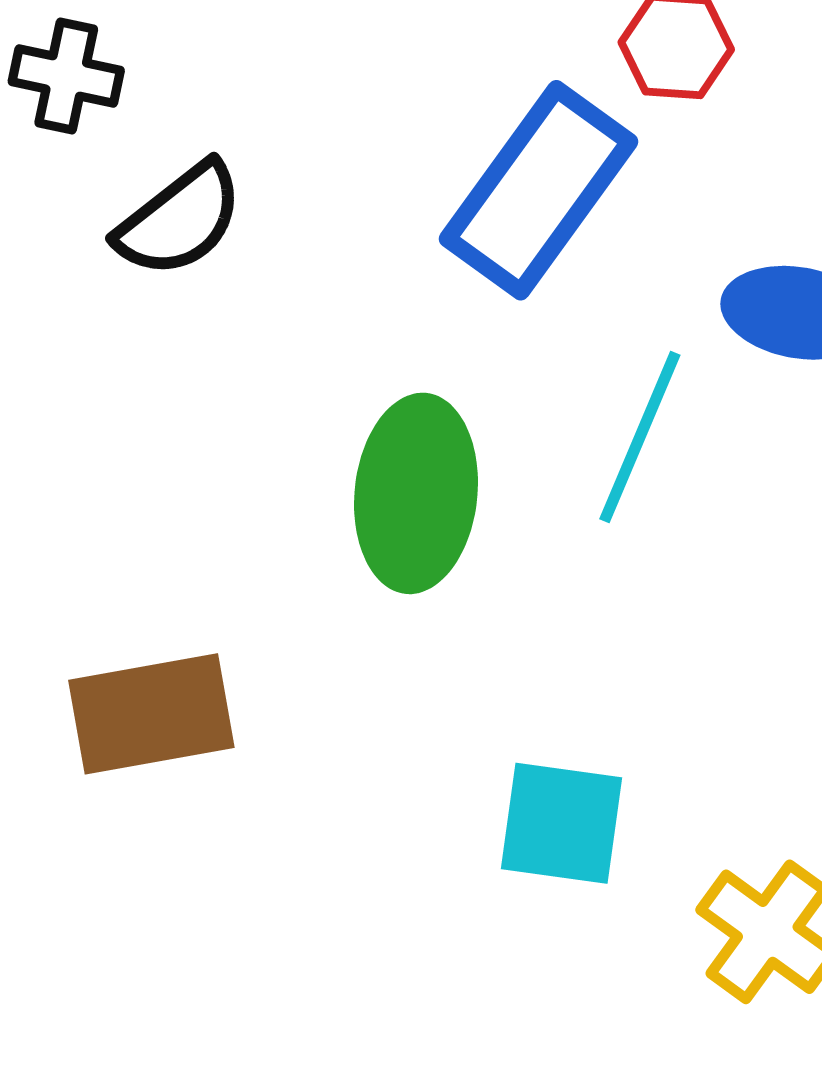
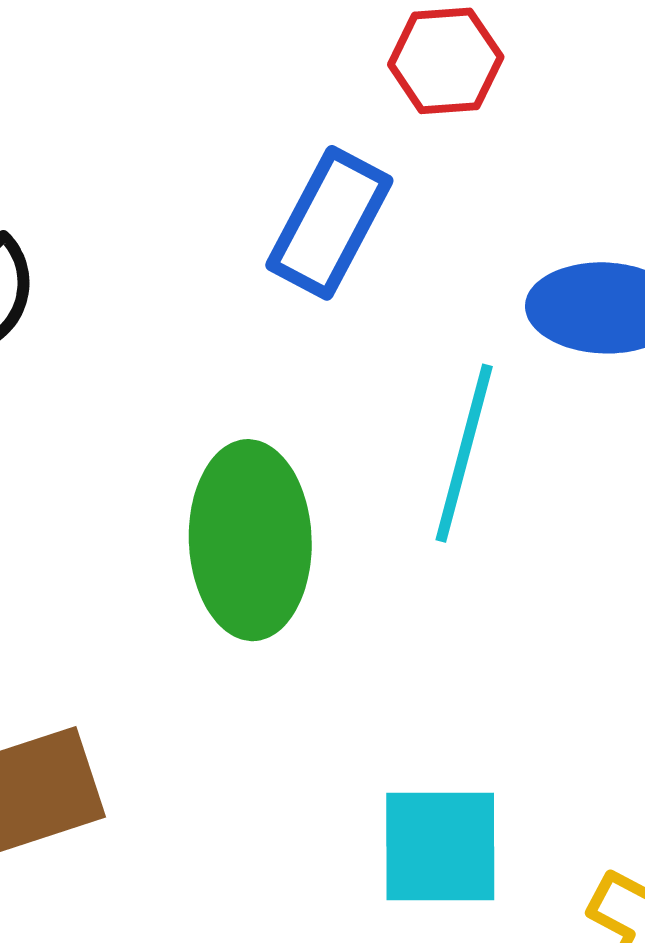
blue rectangle: (538, 190) -> (329, 223), size x0.7

